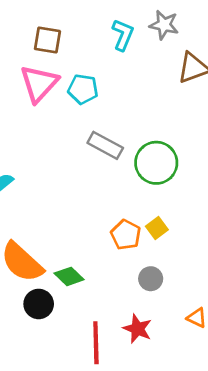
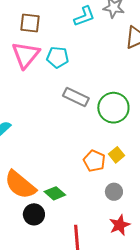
cyan L-shape: (123, 35) -> (84, 16), turned 50
red star: (137, 329) -> (120, 225), moved, turned 30

